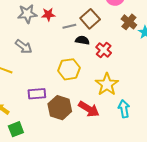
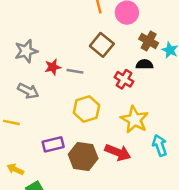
red star: (48, 14) -> (53, 67), moved
gray line: (69, 26) -> (75, 71), moved, turned 32
black semicircle: (82, 40) -> (144, 64), moved

